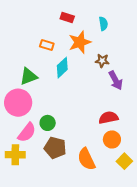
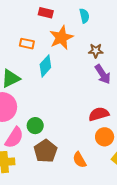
brown star: (102, 61) -> (96, 51), moved
brown pentagon: (55, 148) -> (46, 151), turned 30
orange semicircle: (86, 159) -> (80, 160), size x0.7

